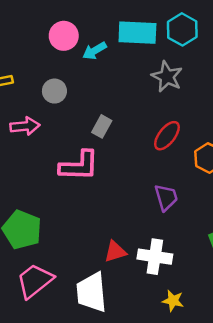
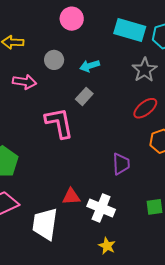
cyan arrow: (95, 51) -> (90, 66), moved
red ellipse: (167, 136) -> (145, 108), moved
pink L-shape: (79, 166) -> (59, 123), turned -116

